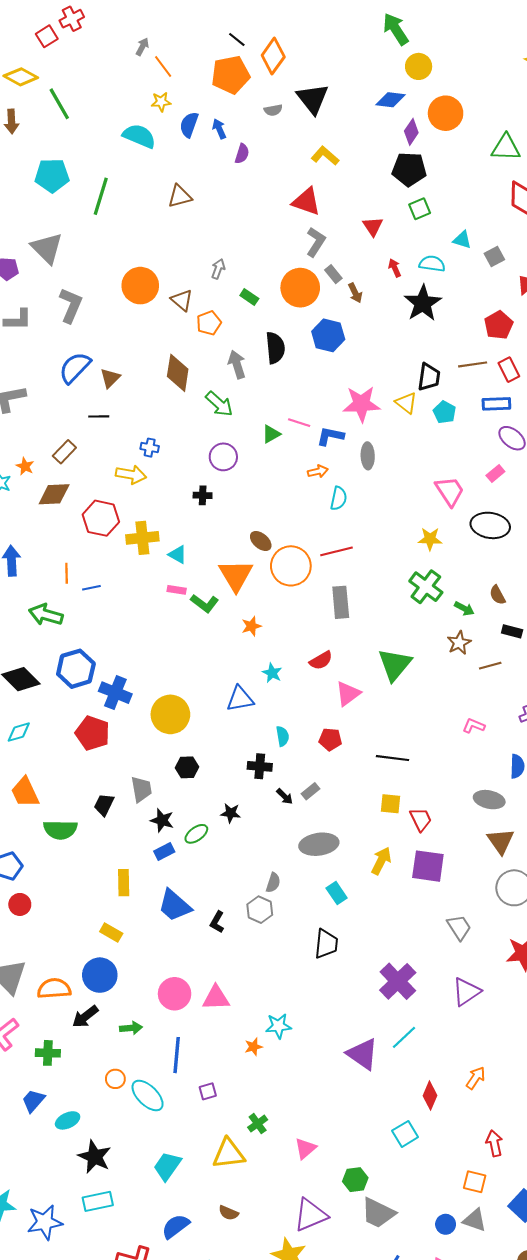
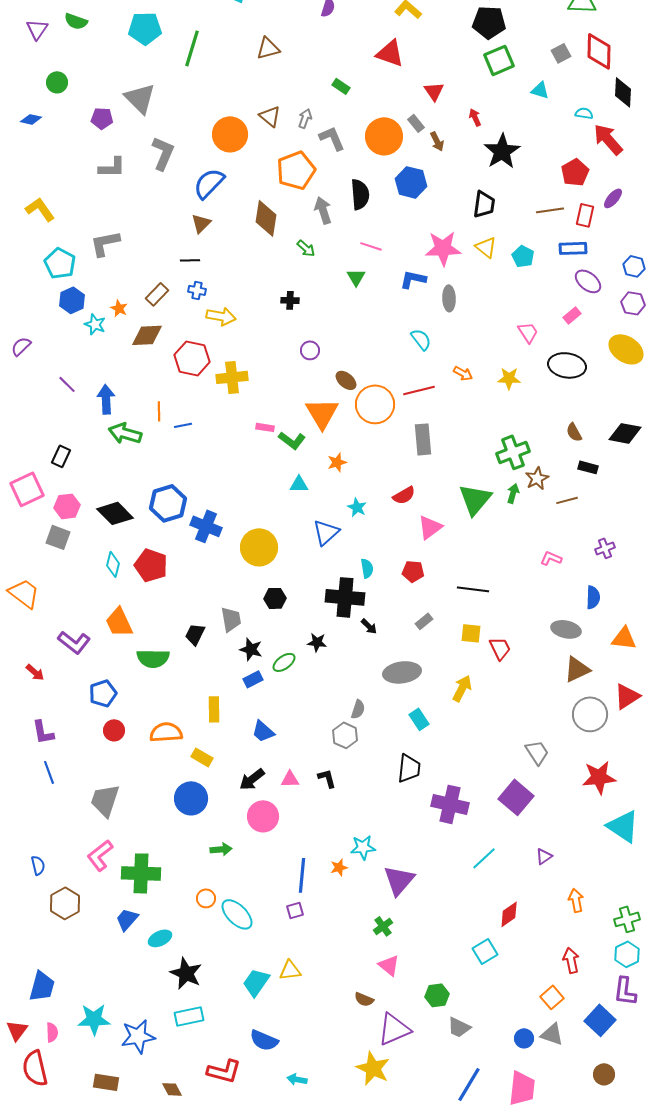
green square: (420, 209) -> (499, 60), size x1.4
red triangle: (373, 226) -> (434, 91), moved
gray L-shape: (316, 242) -> (332, 138), moved, turned -56
gray square: (494, 256) -> (561, 53), moved
cyan semicircle: (432, 264) -> (584, 113), moved, size x0.7
green rectangle: (249, 297) -> (341, 86), moved
brown triangle: (182, 300) -> (270, 116), moved
orange pentagon: (209, 323) -> (296, 170), size x1.6
blue semicircle: (75, 368) -> (209, 183), moved
red rectangle: (509, 370) -> (585, 215), turned 40
black trapezoid: (429, 377) -> (484, 204), moved
green arrow: (219, 404) -> (306, 248), size x0.7
pink line: (299, 423) -> (371, 246), moved
green triangle: (271, 434) -> (356, 277), turned -30
blue cross: (150, 448) -> (197, 290), moved
purple circle: (223, 457) -> (310, 350), moved, size x0.7
orange arrow: (318, 471) -> (463, 373), moved, turned 42
pink trapezoid: (450, 491) -> (528, 332), size x0.7
black cross: (203, 495) -> (290, 300), moved
cyan semicircle: (339, 498) -> (421, 339), turned -50
cyan triangle: (178, 555) -> (299, 484), moved, turned -30
green cross: (426, 587) -> (513, 452), moved, turned 32
green arrow: (464, 609) -> (513, 493), moved, turned -102
green arrow: (46, 615) -> (125, 433), moved
blue triangle: (240, 699) -> (326, 532), turned -32
cyan diamond: (19, 732) -> (113, 564), turned -60
red pentagon: (93, 733) -> (151, 565), moved
black cross: (260, 766) -> (345, 597), size x1.6
gray rectangle: (311, 791) -> (424, 621), moved
brown triangle: (501, 841) -> (577, 669), turned 40
purple square: (428, 866) -> (516, 797), moved, turned 32
blue trapezoid: (175, 905) -> (263, 731), size x0.7
black L-shape: (217, 922) -> (327, 778), moved, turned 135
purple cross: (398, 981) -> (450, 804), moved, turned -33
orange semicircle: (54, 989) -> (166, 732), moved
purple triangle: (466, 992) -> (544, 856), moved, size x0.6
pink triangle: (216, 998) -> (290, 779), moved, size x0.7
black arrow: (85, 1017) -> (252, 779), moved
green cross: (48, 1053) -> (141, 873), size x1.6
purple triangle: (362, 1054) -> (399, 880), moved, turned 36
blue line: (177, 1055) -> (302, 875), moved
orange arrow: (476, 1078) -> (576, 900), moved, turned -45
red diamond: (430, 1096) -> (509, 914), turned 32
green cross: (258, 1124) -> (383, 926), moved
pink triangle: (305, 1148) -> (389, 965), turned -40
yellow triangle: (229, 1154) -> (290, 970), moved, size x0.7
orange square: (475, 1182) -> (552, 997), turned 35
brown semicircle: (229, 1213) -> (364, 999), moved
gray trapezoid: (378, 1213) -> (459, 1027), size x0.7
blue semicircle: (176, 1226) -> (264, 1040), turned -120

